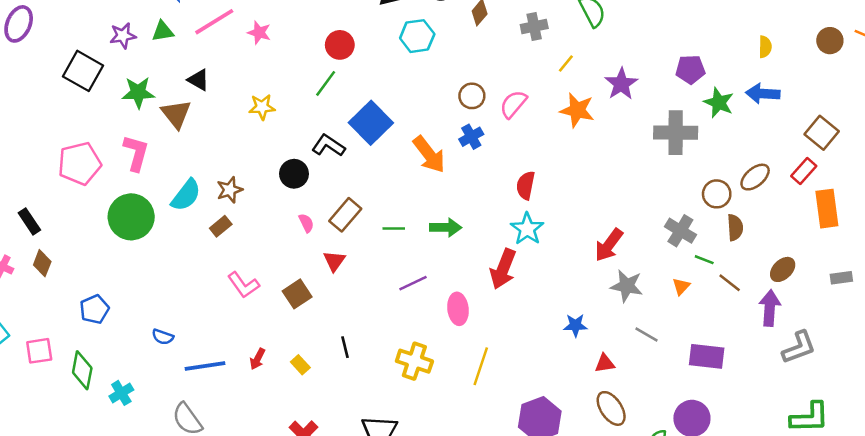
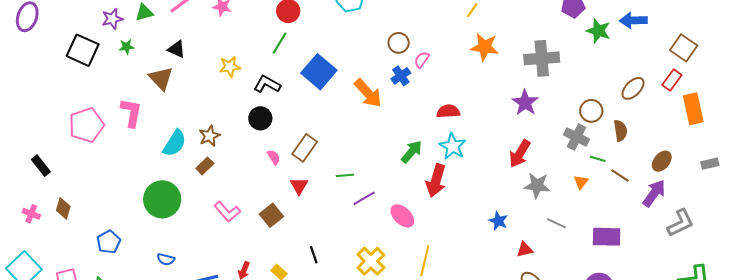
purple star: (621, 84) -> (525, 103), moved
green star: (138, 92) -> (127, 47), moved, size x0.6
pink semicircle: (513, 104) -> (422, 60), moved, size x0.7
gray cross: (676, 133) -> (542, 58), moved
black L-shape: (328, 145) -> (267, 84), moved
red semicircle: (526, 185) -> (448, 111), turned 80
brown circle: (717, 194) -> (591, 111), moved
green circle: (131, 217) -> (162, 199), moved
black rectangle: (29, 221) -> (41, 166), moved
green arrow: (446, 227) -> (412, 152), moved, turned -45
green line: (394, 228) -> (345, 175), moved
purple arrow: (770, 308) -> (654, 193), turned 36
pink ellipse: (458, 309) -> (402, 216), turned -35
blue star: (575, 325) -> (498, 221), turned 30
yellow cross: (414, 361) -> (371, 261), turned 32

